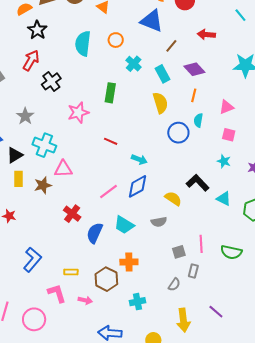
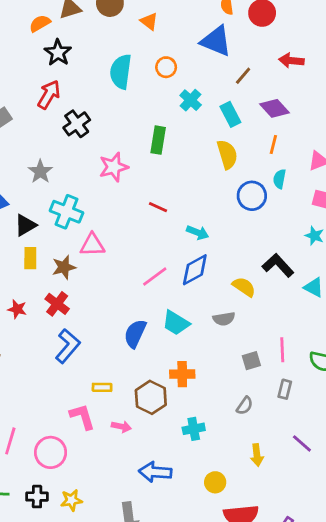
red cross: (72, 214) -> (57, 304), moved
blue L-shape: (32, 260) -> (68, 346), moved
gray rectangle: (193, 271) -> (285, 389), moved
yellow arrow: (183, 320) -> (257, 455), size x0.7

